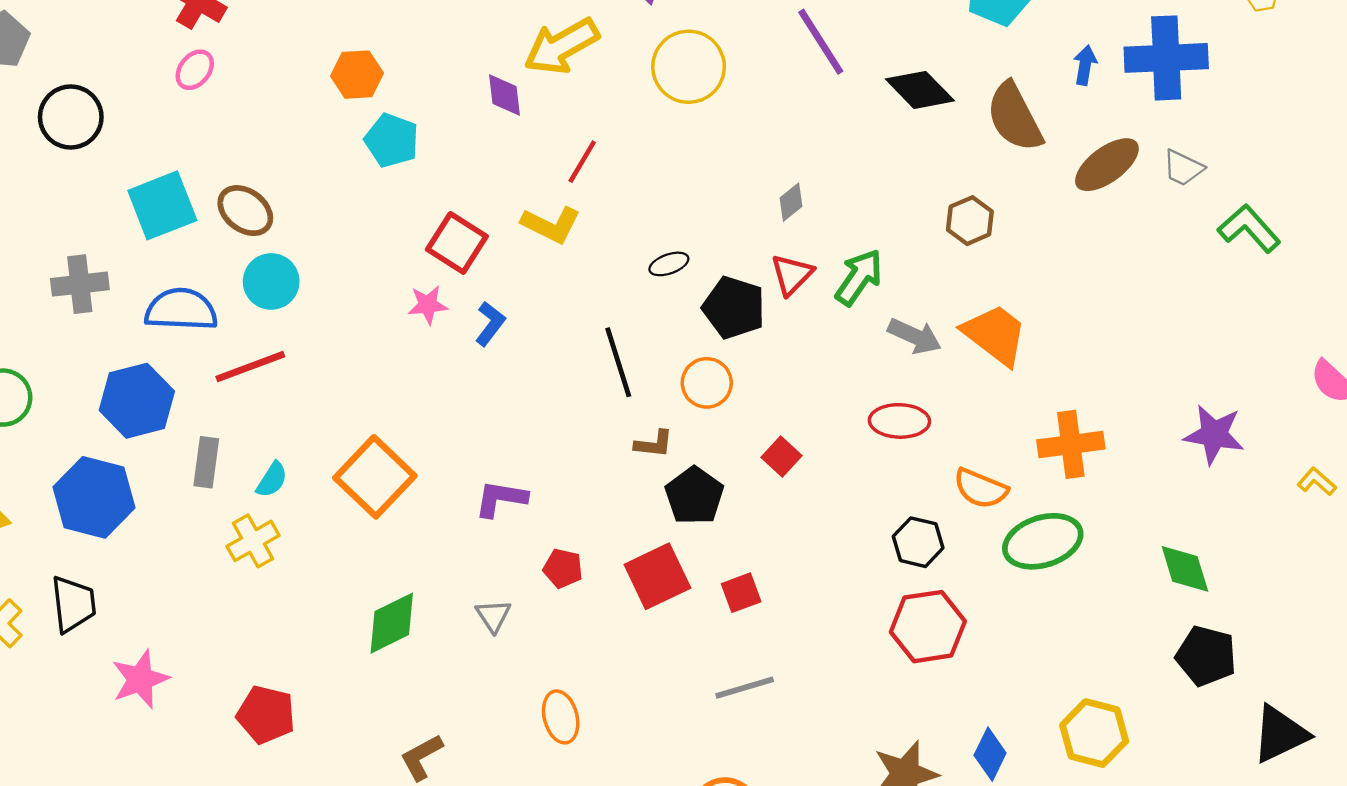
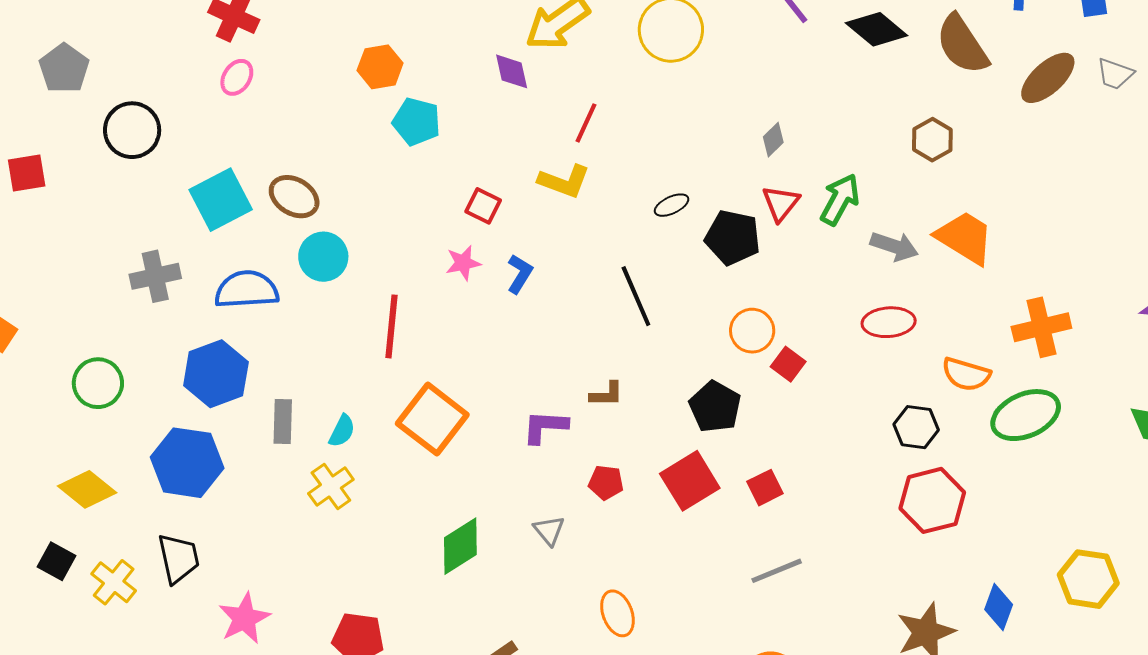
red square: (457, 243) -> (483, 206), size x0.7
red line: (250, 367) -> (392, 326), moved, turned -58
orange circle: (707, 383) -> (752, 331), moved
brown L-shape: (654, 444) -> (607, 394), moved

